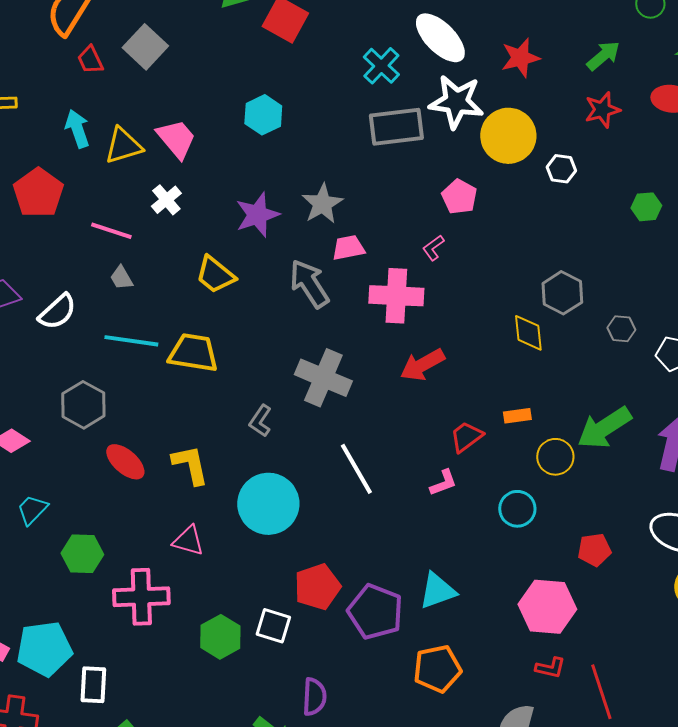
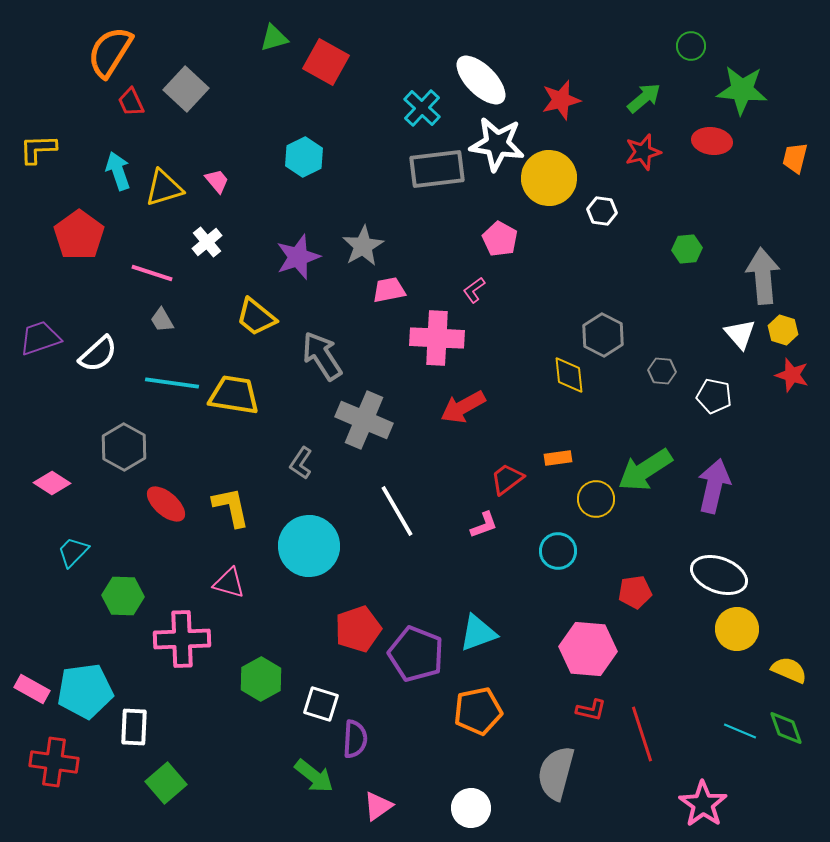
pink trapezoid: (176, 139) -> (217, 181), size x0.6
gray arrow: (309, 284) -> (322, 356), moved
white square: (273, 626) -> (321, 704), moved

